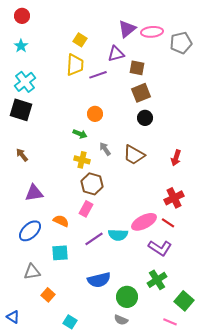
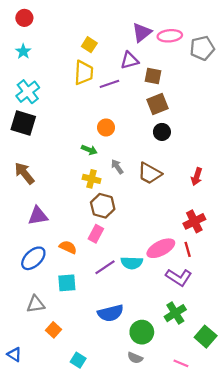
brown arrow: (22, 155) -> (24, 173), size x1.5
red line: (168, 223) -> (188, 249), turned 40
pink line: (170, 322) -> (181, 363), moved

